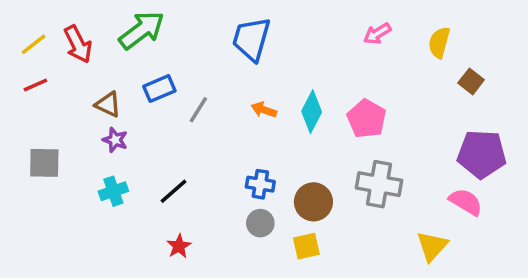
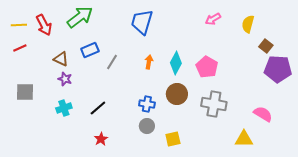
yellow line: (34, 44) -> (19, 25), turned 35
orange arrow: (264, 110) -> (149, 62), turned 80
purple pentagon: (482, 154) -> (278, 69), moved
brown circle: (313, 202) -> (177, 94), moved
yellow triangle: (432, 246) -> (244, 139), turned 48

